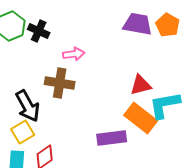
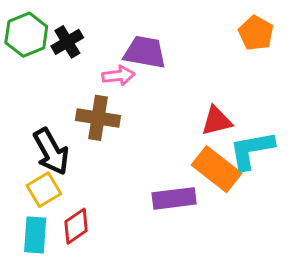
purple trapezoid: (138, 24) -> (145, 52), moved
black cross: (39, 31) -> (67, 42), turned 35

